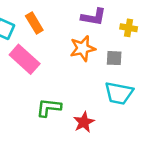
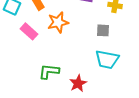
orange star: (83, 48) -> (58, 22), moved
pink rectangle: (25, 59) -> (29, 31), size x0.7

